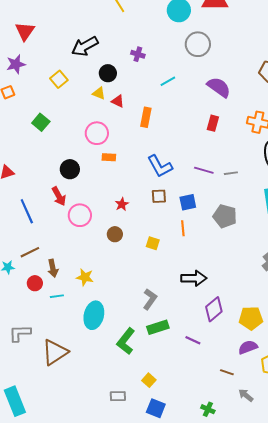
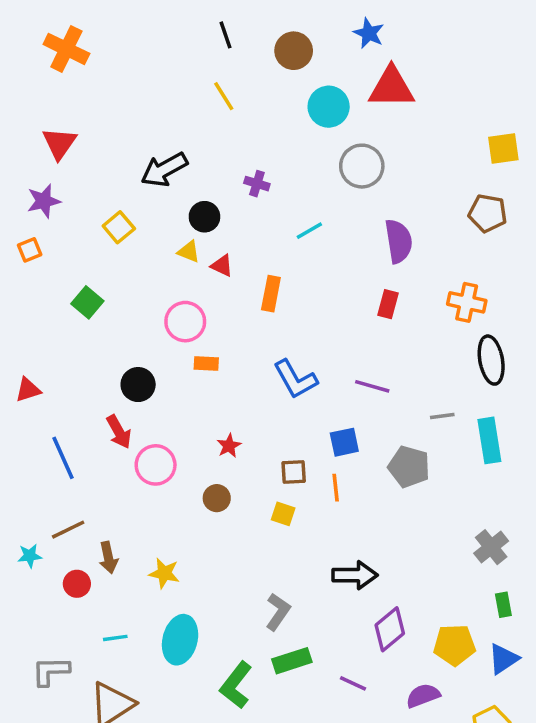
purple semicircle: (219, 87) -> (398, 241), turned 45
gray line: (231, 173) -> (442, 416), moved
brown square: (159, 196) -> (294, 472), moved
cyan line: (57, 296) -> (115, 638), moved
purple semicircle: (248, 347) -> (423, 696), moved

